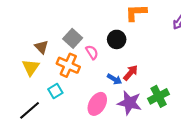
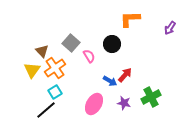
orange cross: (68, 65) -> (55, 68), moved, turned 30
purple star: (130, 103) -> (124, 103), size x0.6
black line: (30, 110) -> (46, 110), moved

